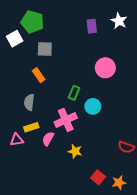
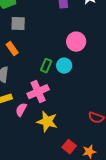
cyan circle: (93, 106) -> (64, 66), moved
yellow star: (75, 151) -> (47, 122), size x1.5

